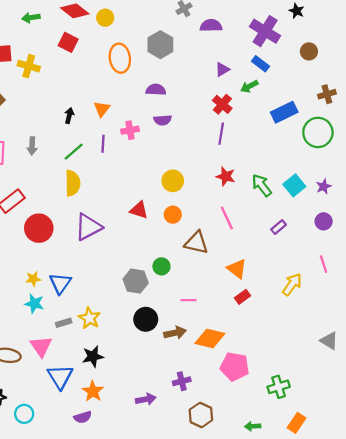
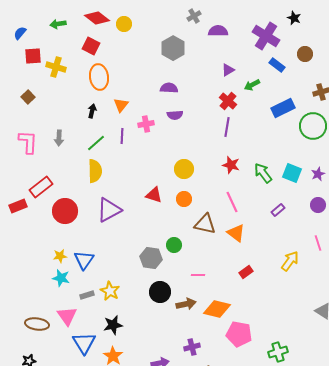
orange ellipse: (120, 58) -> (99, 77), moved
blue rectangle: (261, 64) -> (277, 65), moved
cyan square: (294, 185) -> (292, 173), turned -30
orange triangle: (237, 269) -> (236, 233), moved

